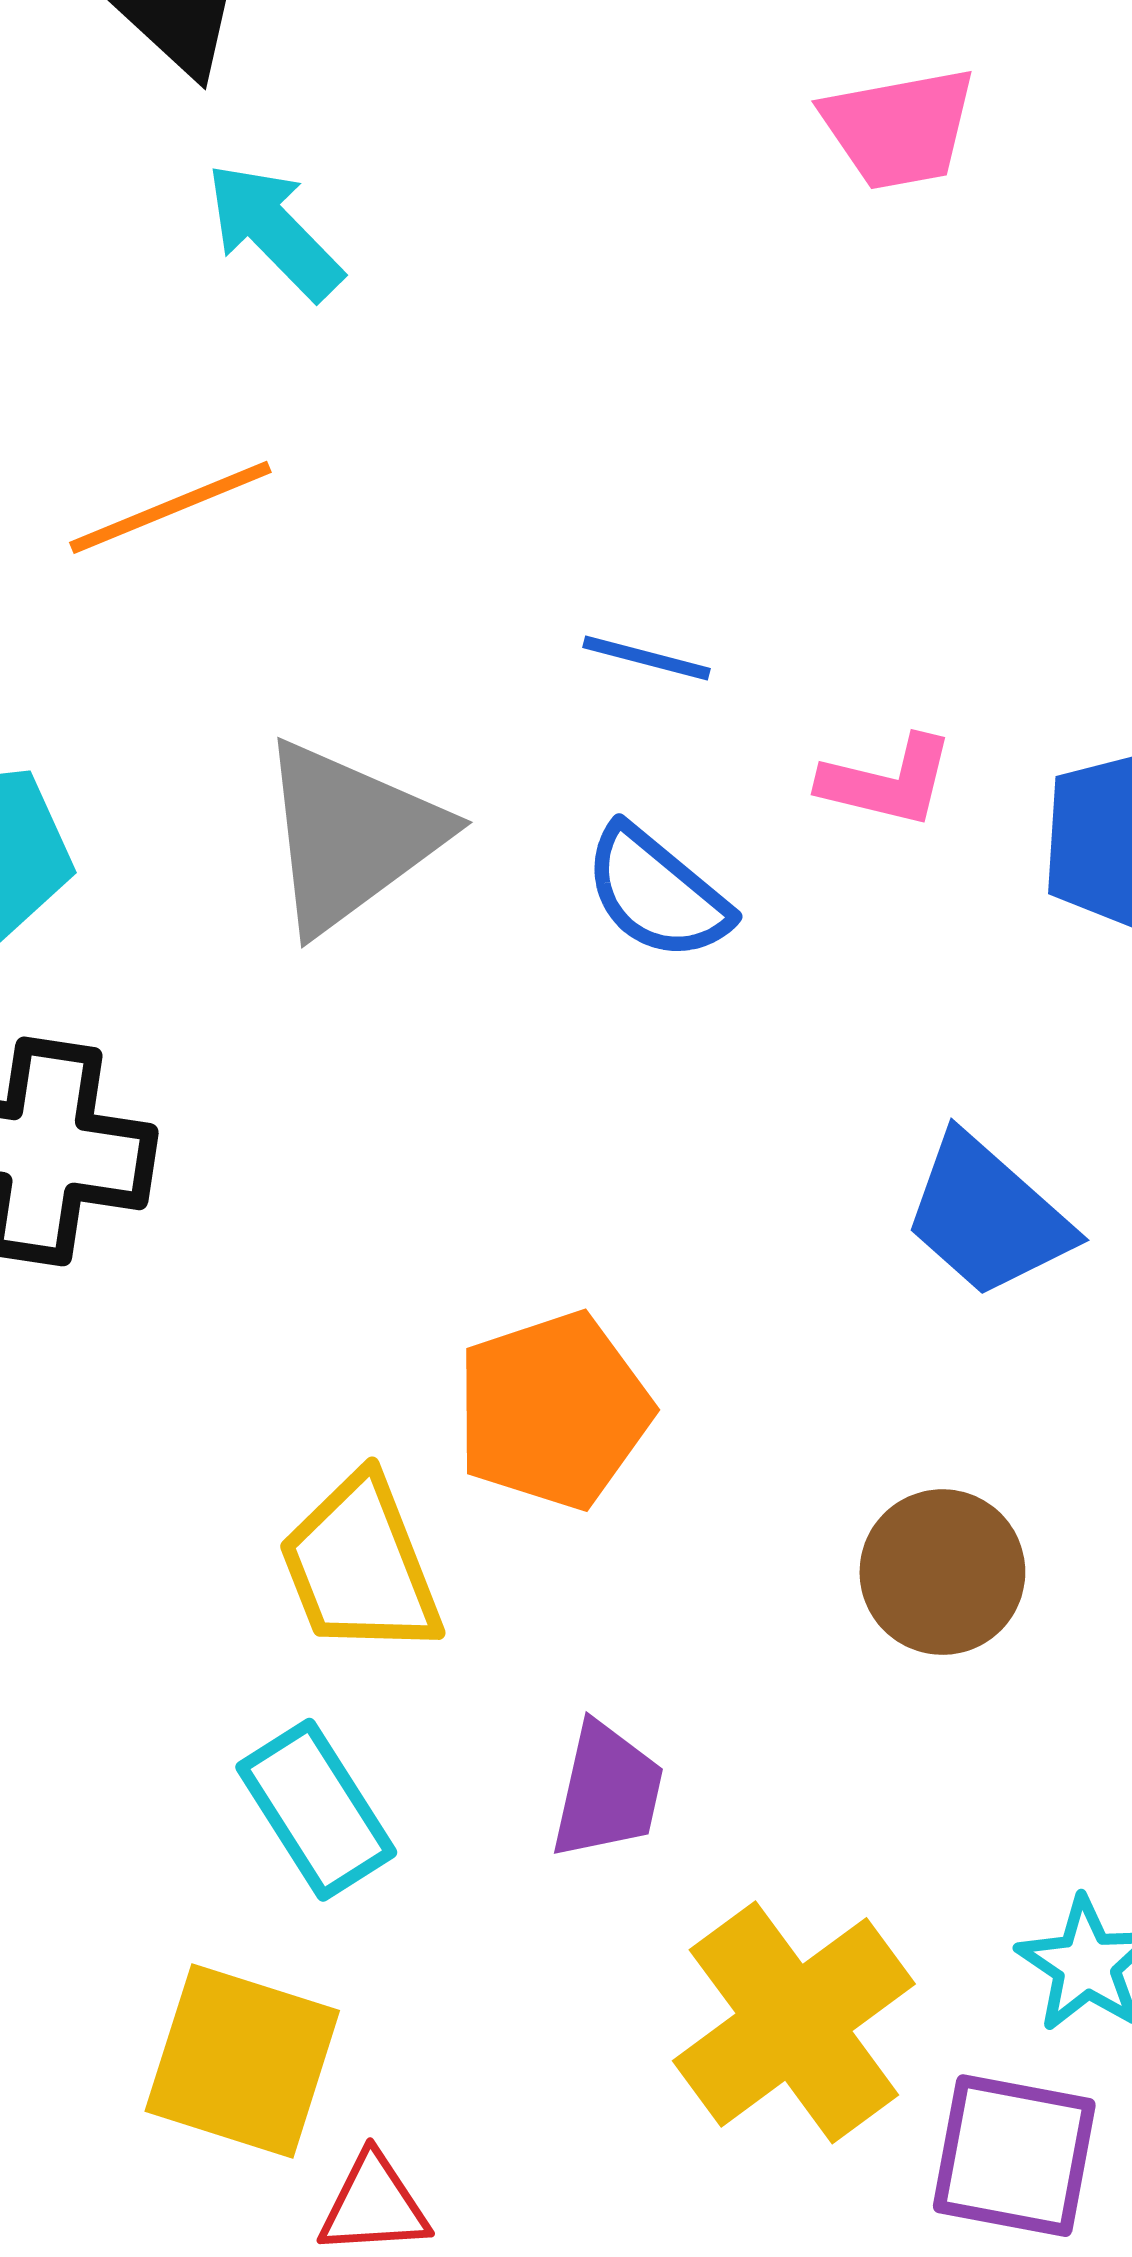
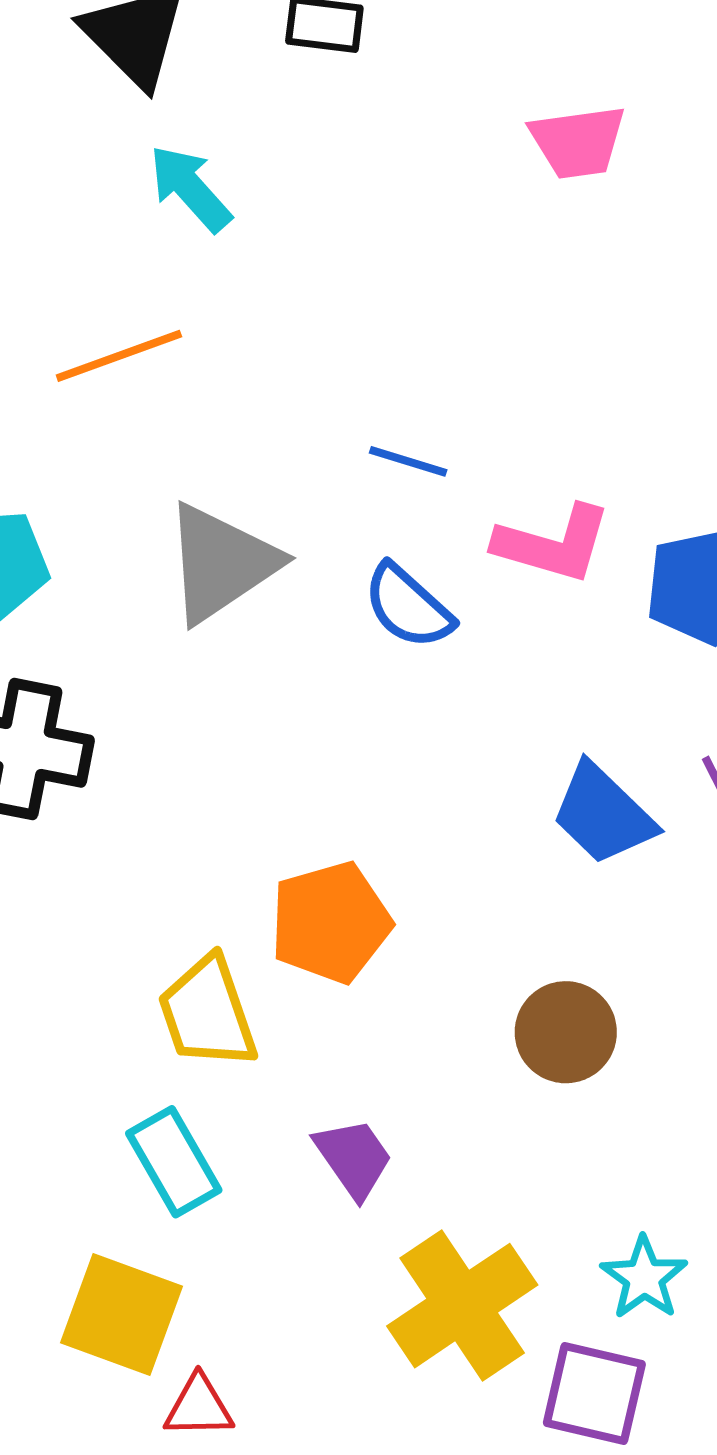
pink L-shape: (887, 782) -> (553, 544), size x1.4
purple trapezoid: (607, 1791) -> (354, 1158), turned -50

